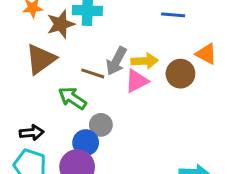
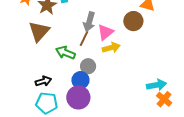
yellow arrow: (145, 61) -> (111, 48), moved
brown line: (93, 73) -> (84, 39), moved, turned -70

